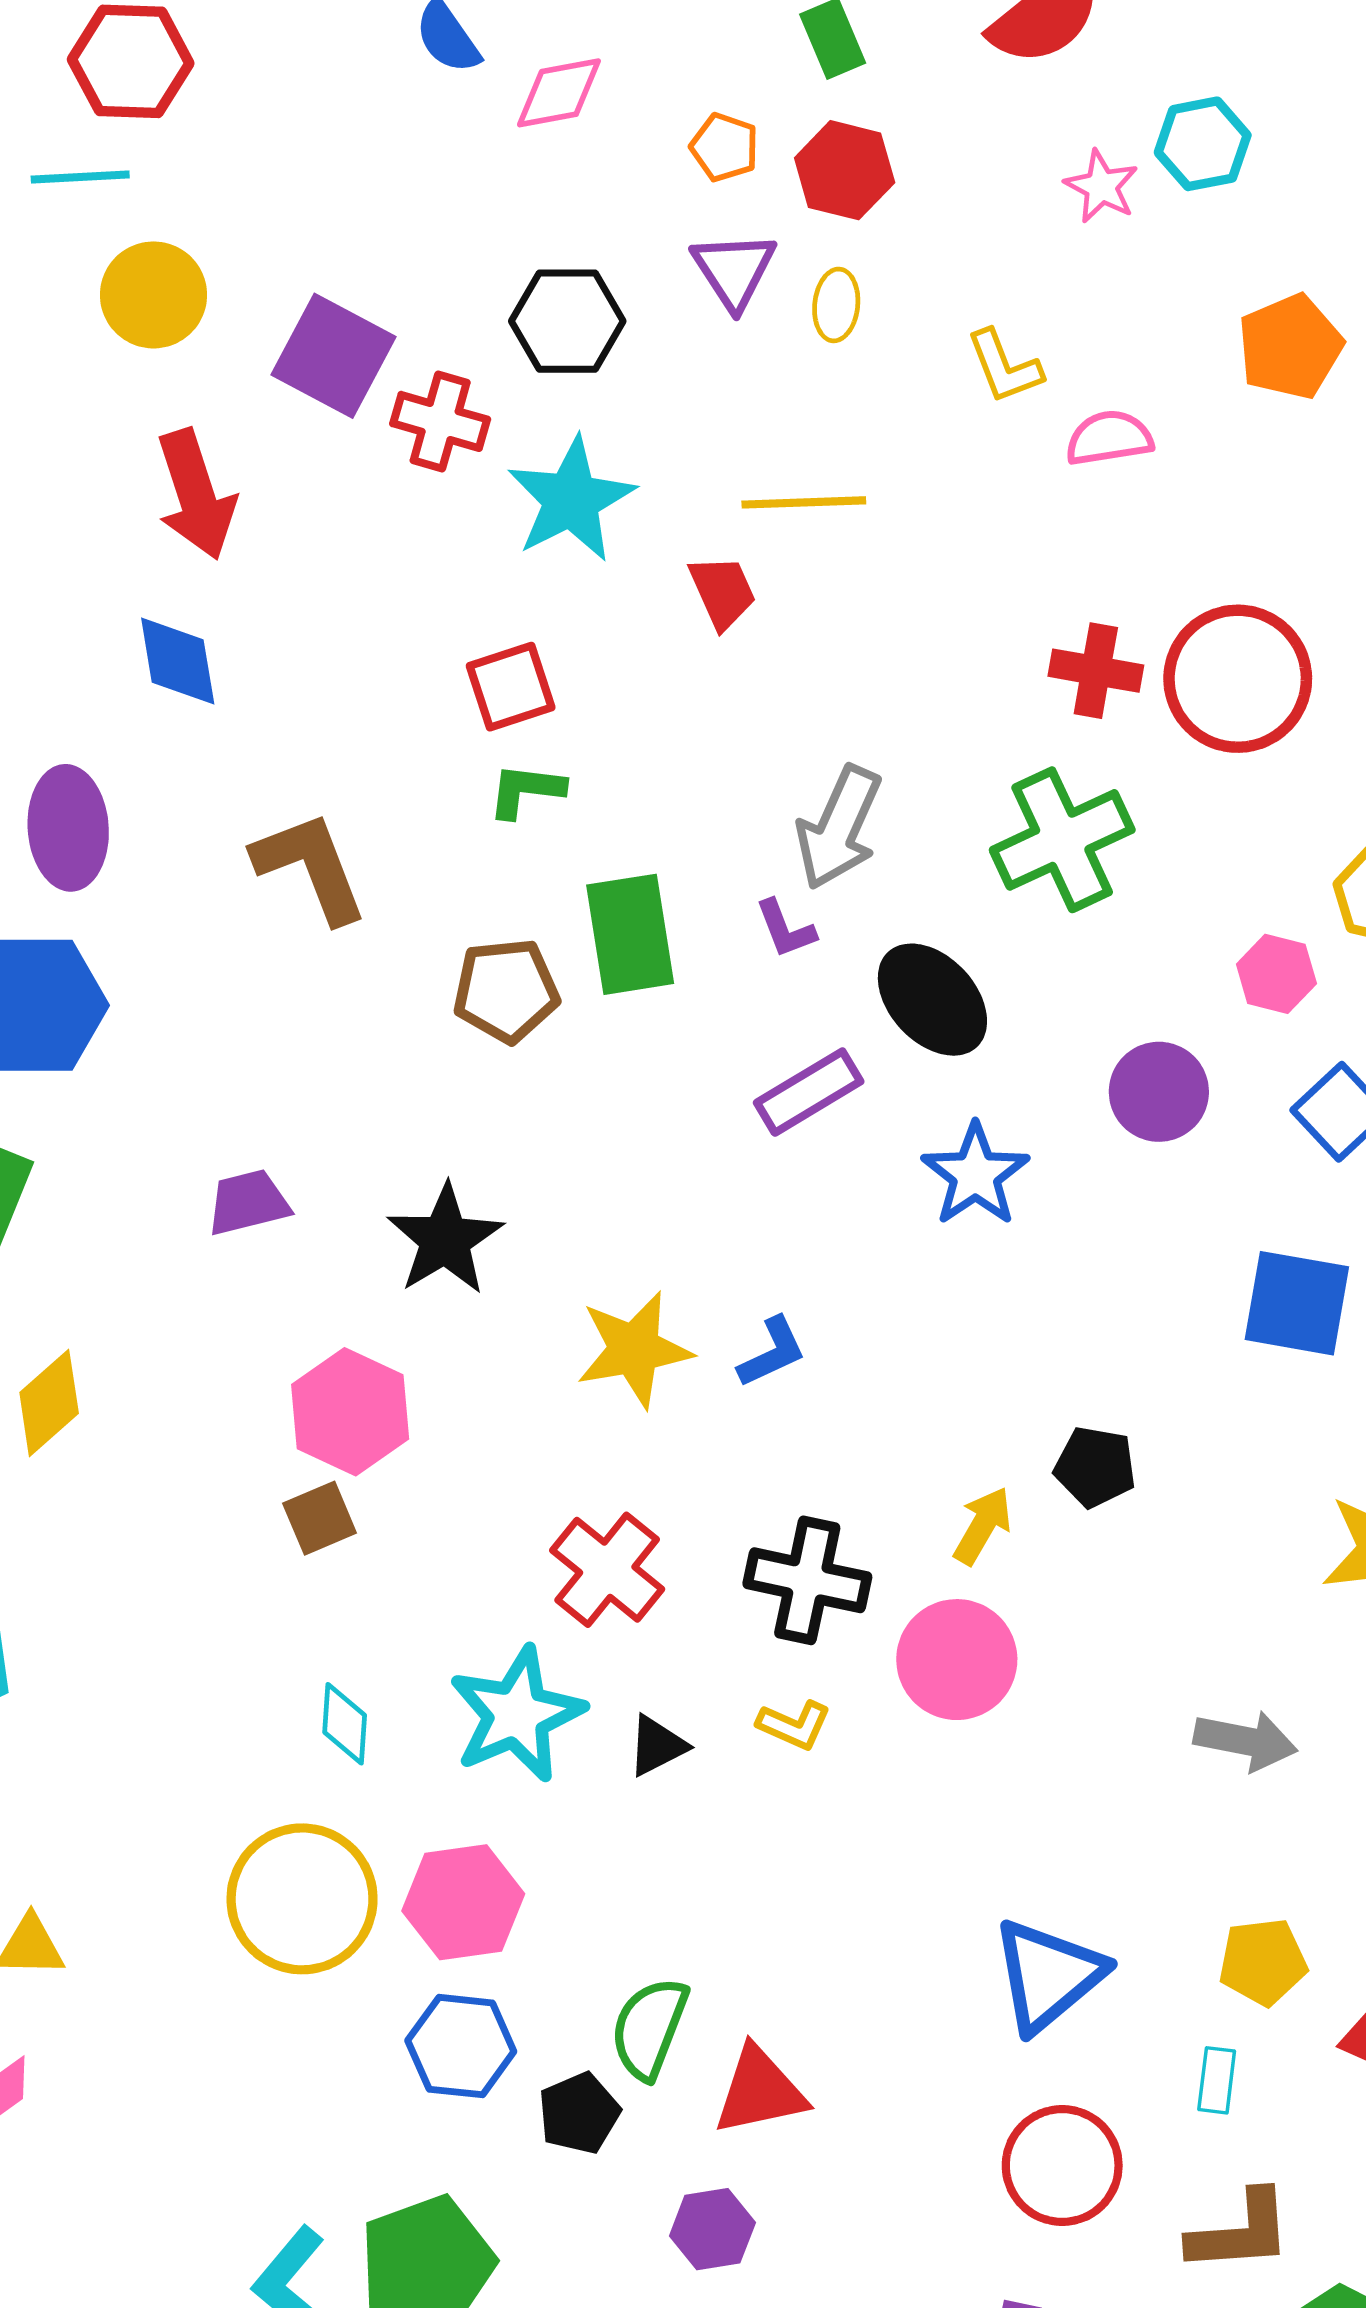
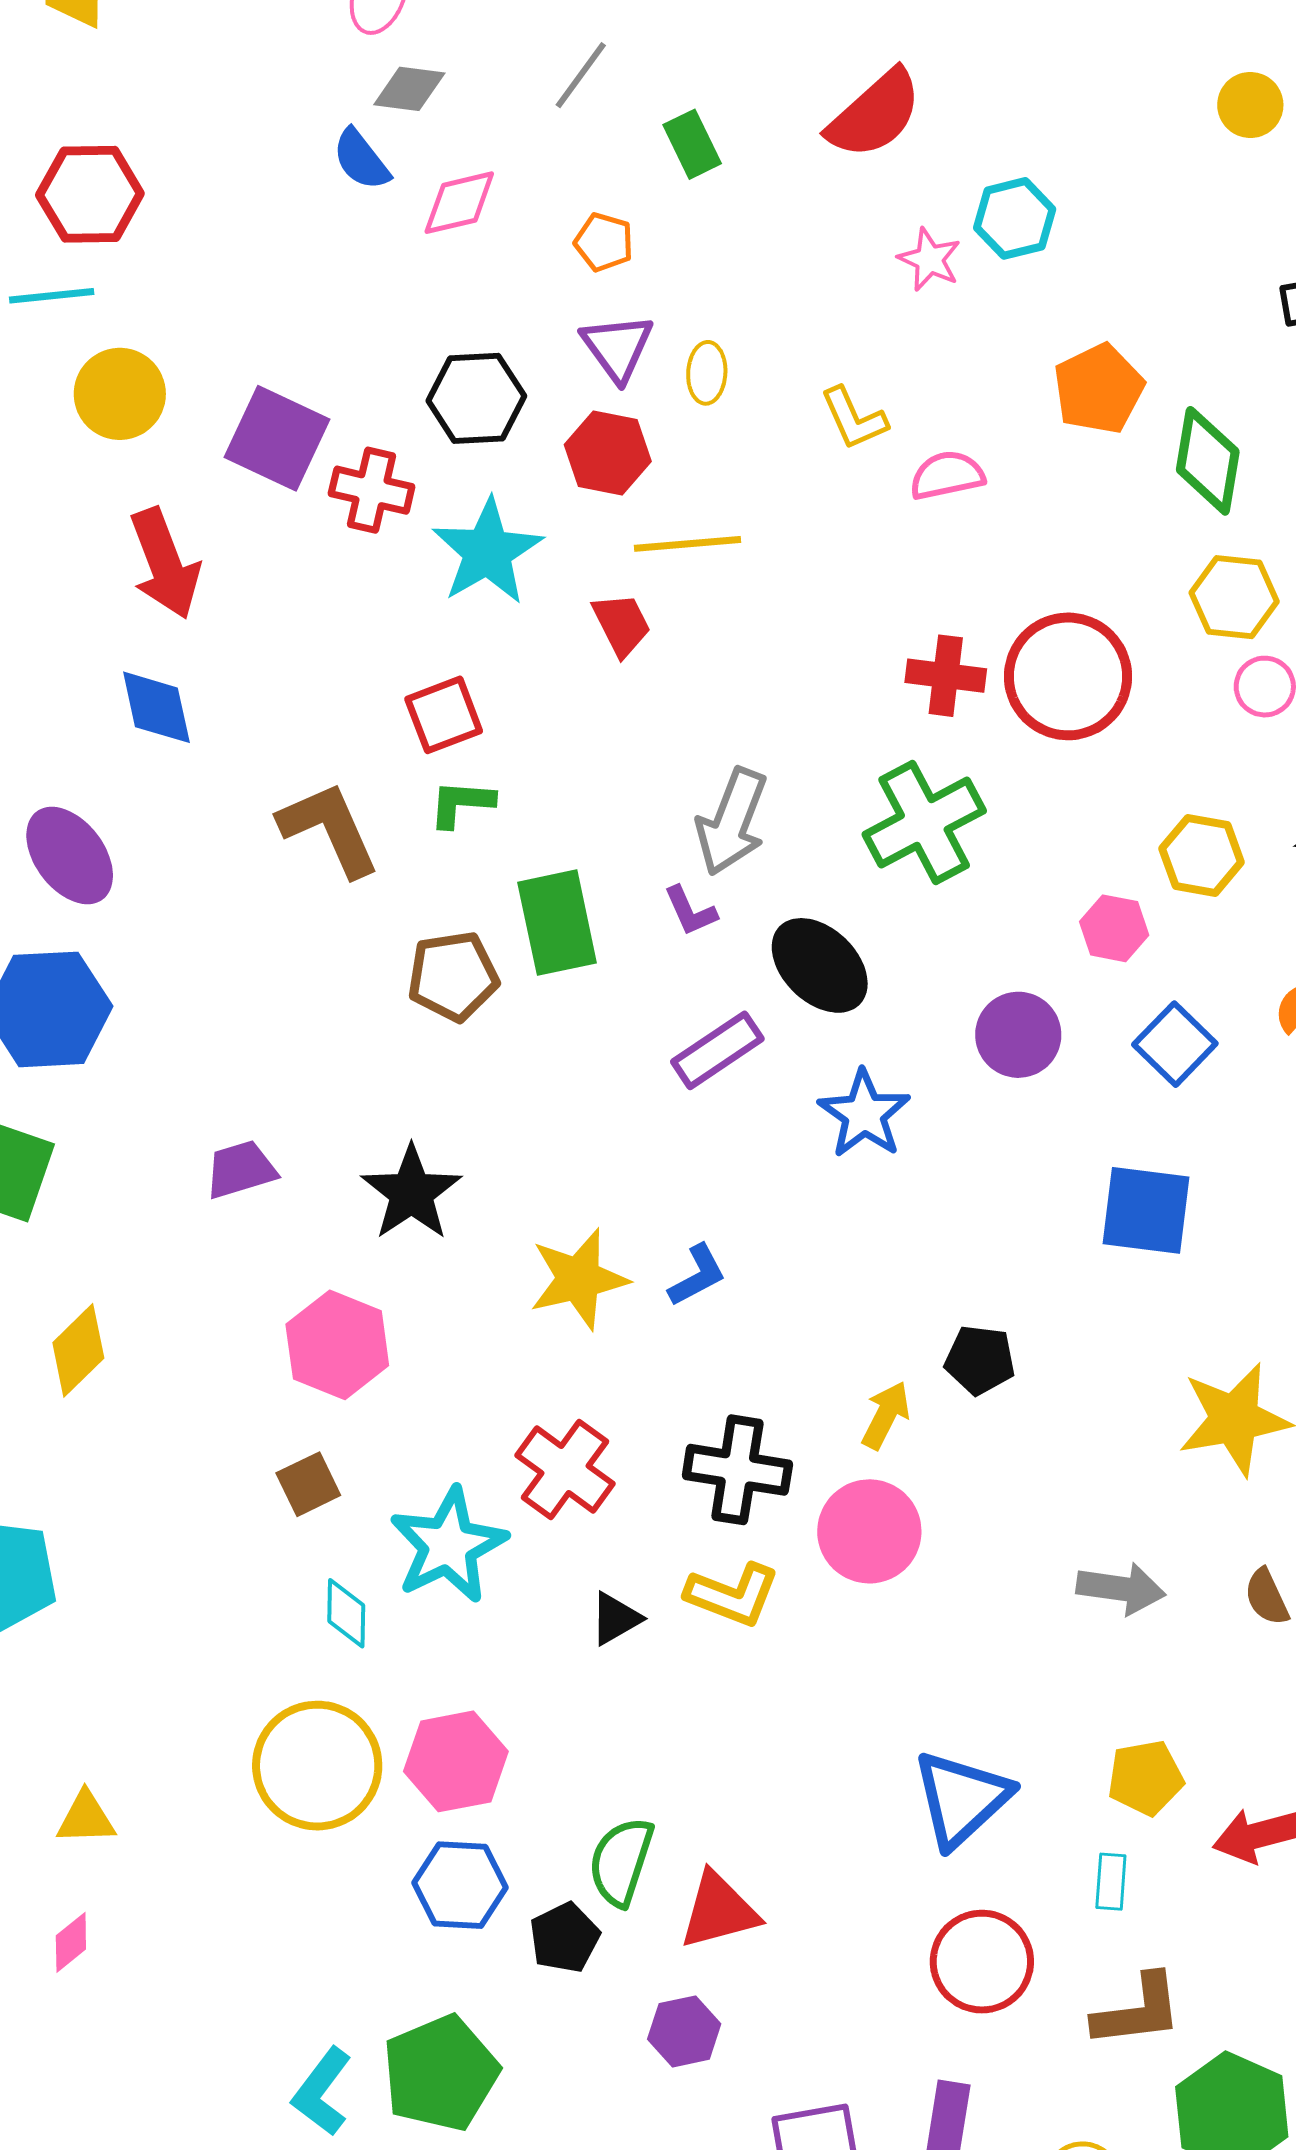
red hexagon: (845, 170) -> (608, 453), moved
purple ellipse: (68, 828) -> (70, 856), turned -30
brown L-shape: (310, 867) -> (329, 829), moved
brown square: (320, 1518) -> (308, 1484), moved
cyan star: (517, 1714) -> (448, 1545), moved
yellow L-shape: (794, 1725) -> (732, 1595), size x1.5

